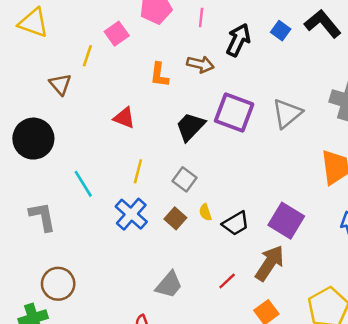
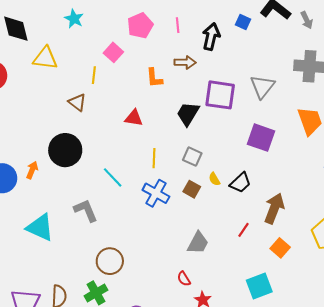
purple square: (286, 221) -> (261, 138), moved

